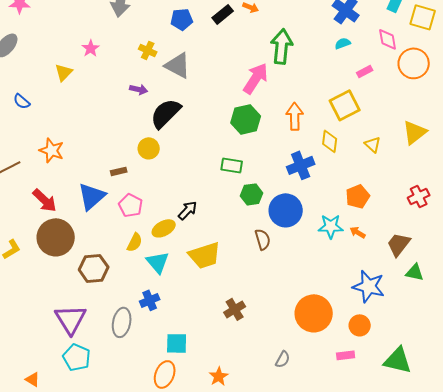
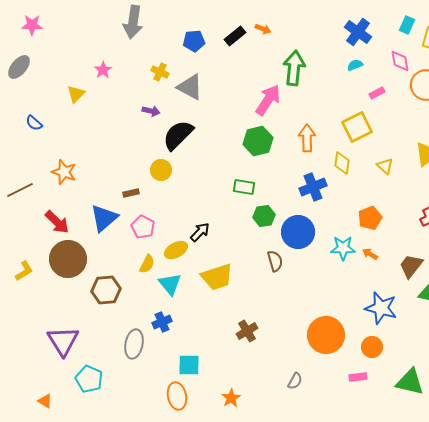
purple triangle: (71, 319) -> (63, 341), moved
orange ellipse: (165, 374) -> (177, 396), turned -32

